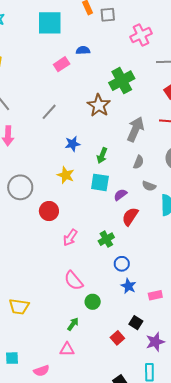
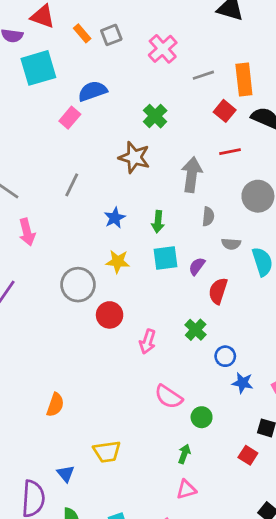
blue semicircle: (83, 50) -> (92, 91), size x1.5
green cross: (122, 81) -> (155, 116), size x0.7
gray circle: (20, 187) -> (78, 285), moved

